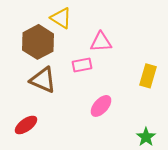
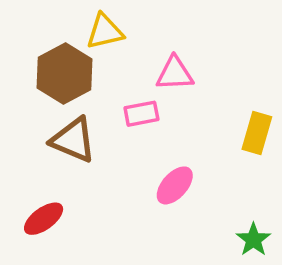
yellow triangle: (61, 18) -> (105, 31), turned -45

